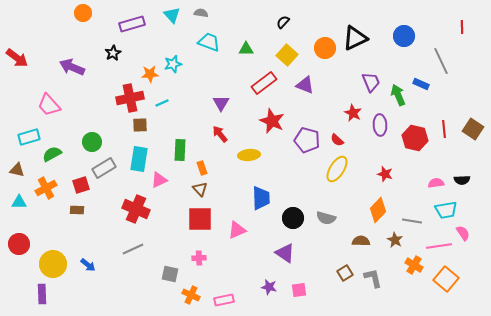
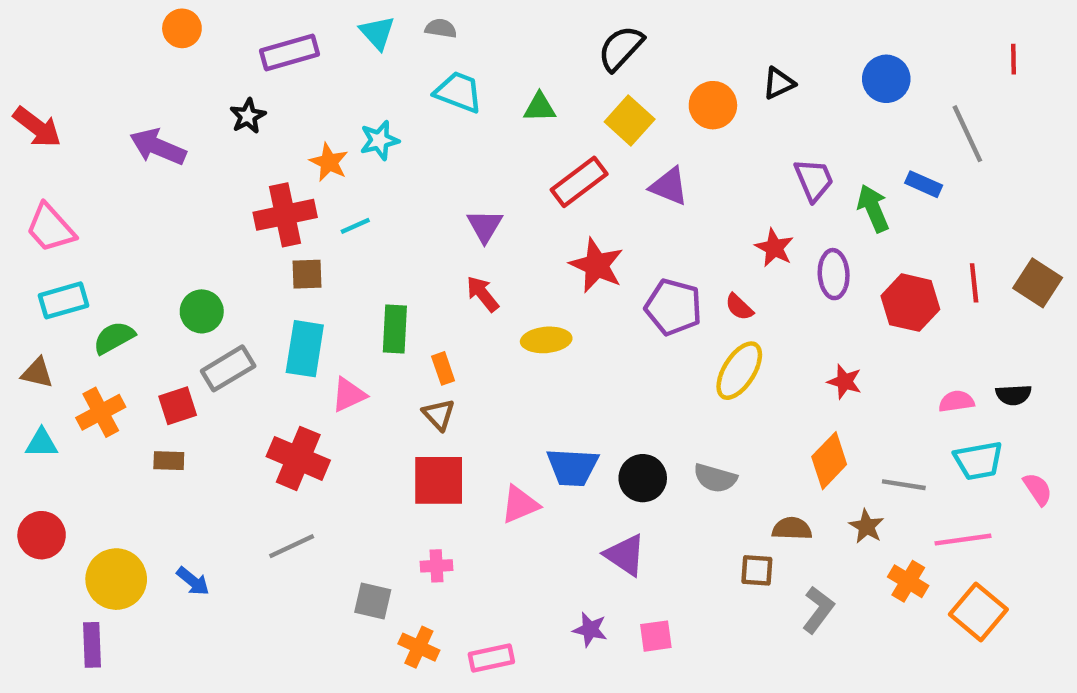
black semicircle: (283, 22) -> (621, 48), size x1.6
black triangle: (355, 38) -> (779, 83), size x0.6
orange star: (150, 74) -> (329, 162), turned 30
pink trapezoid: (49, 105) -> (50, 228), moved
blue trapezoid: (261, 198) -> (573, 467), moved, turned 95
pink semicircle: (463, 233) -> (1038, 489), moved
brown square: (345, 273) -> (757, 570), moved, turned 35
gray L-shape: (373, 278) -> (818, 610), turned 50

